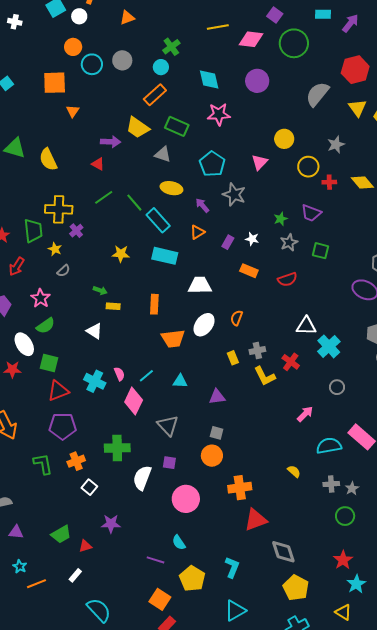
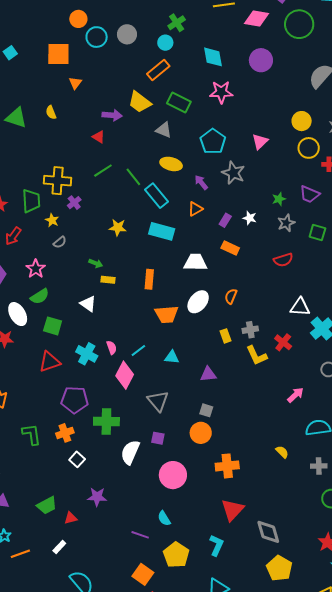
yellow circle: (284, 139) -> (302, 121), moved
yellow semicircle: (48, 159) -> (51, 112), moved, size x0.6
orange rectangle: (249, 271) -> (230, 248), moved
green square: (49, 363) -> (53, 326), moved
purple pentagon: (63, 426) -> (75, 400), moved
red triangle: (256, 520) -> (232, 510), moved, turned -30

